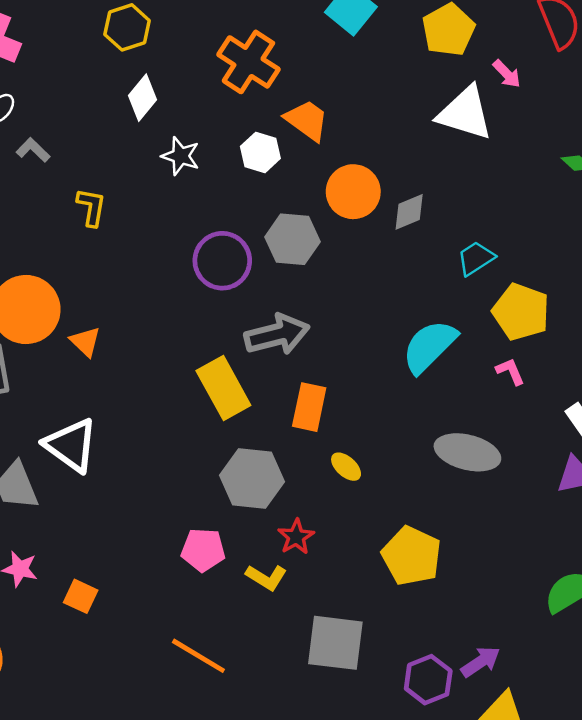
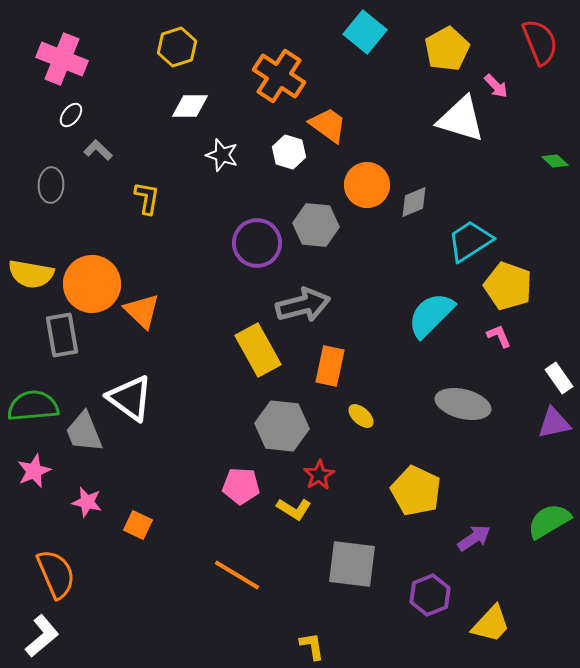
white diamond: (143, 98) -> (190, 106), turned 51
cyan trapezoid: (476, 258) -> (470, 241), size x1.4
orange triangle: (85, 342) -> (142, 311), size x1.4
purple arrow: (481, 662) -> (474, 538), moved

